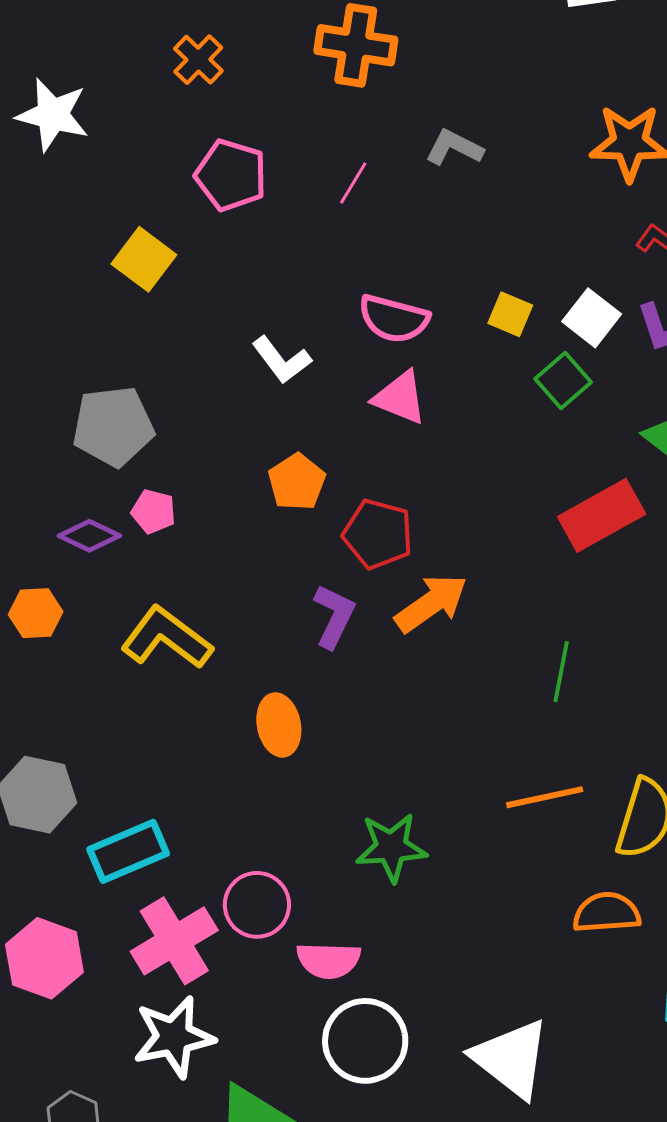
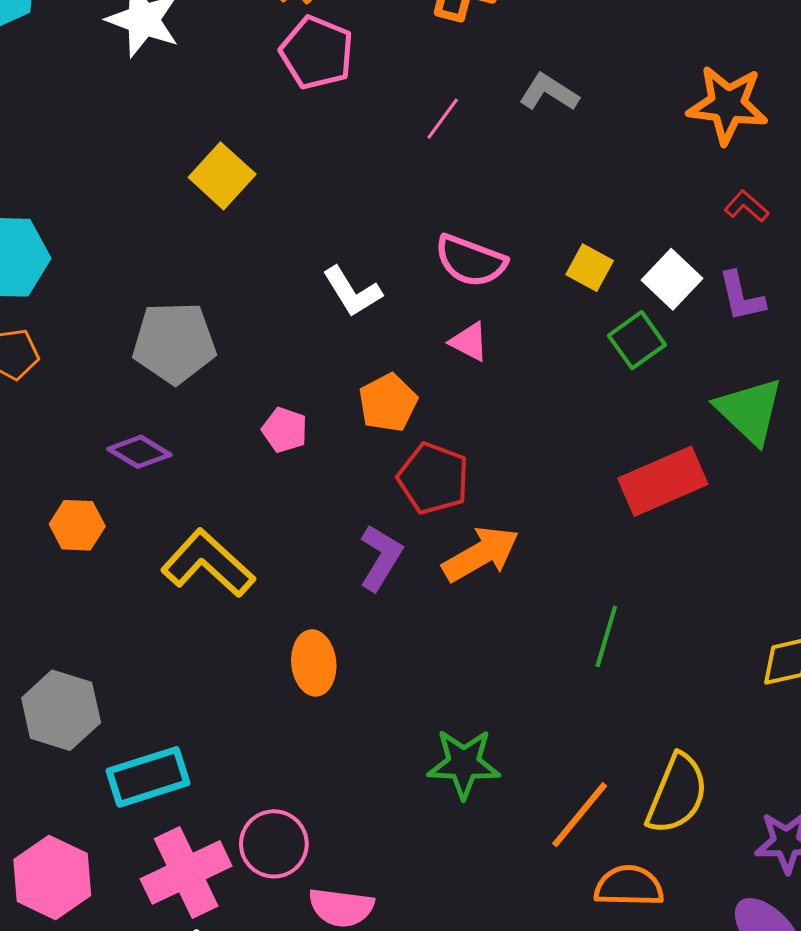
pink pentagon: (231, 175) -> (317, 53), moved
pink triangle: (400, 398) -> (469, 342), size x0.7
orange pentagon: (297, 482) -> (388, 403), moved
pink pentagon: (154, 511) -> (285, 430), moved
orange line: (545, 797) -> (580, 815), moved, turned -44
green star: (391, 847) -> (464, 764), moved

